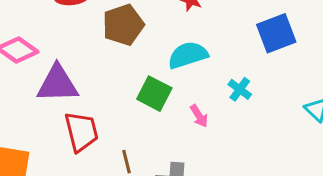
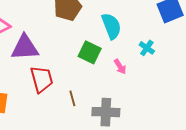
cyan semicircle: (188, 55) -> (111, 26), turned 88

